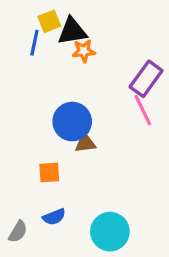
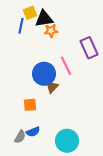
purple rectangle: (146, 79) -> (89, 48), turned -60
pink line: (143, 110) -> (66, 66), moved
brown triangle: (85, 143) -> (52, 87), turned -40
gray semicircle: (18, 232) -> (20, 137), moved

